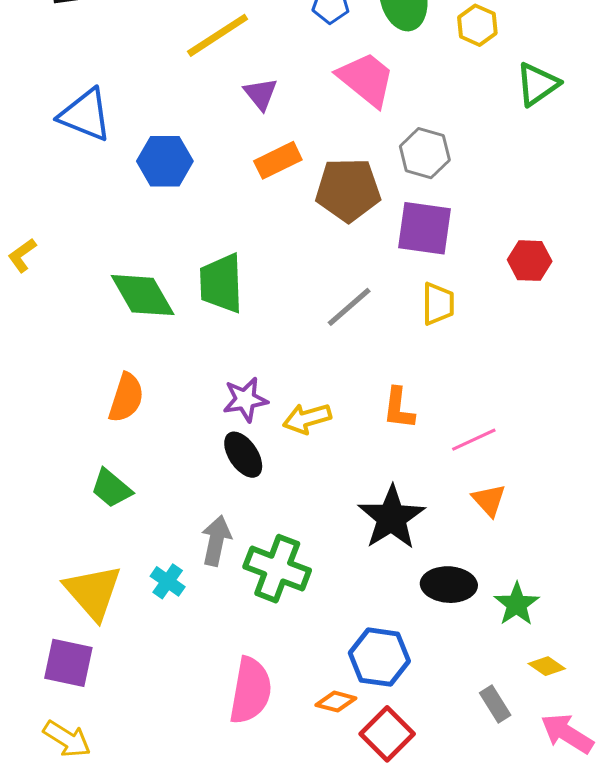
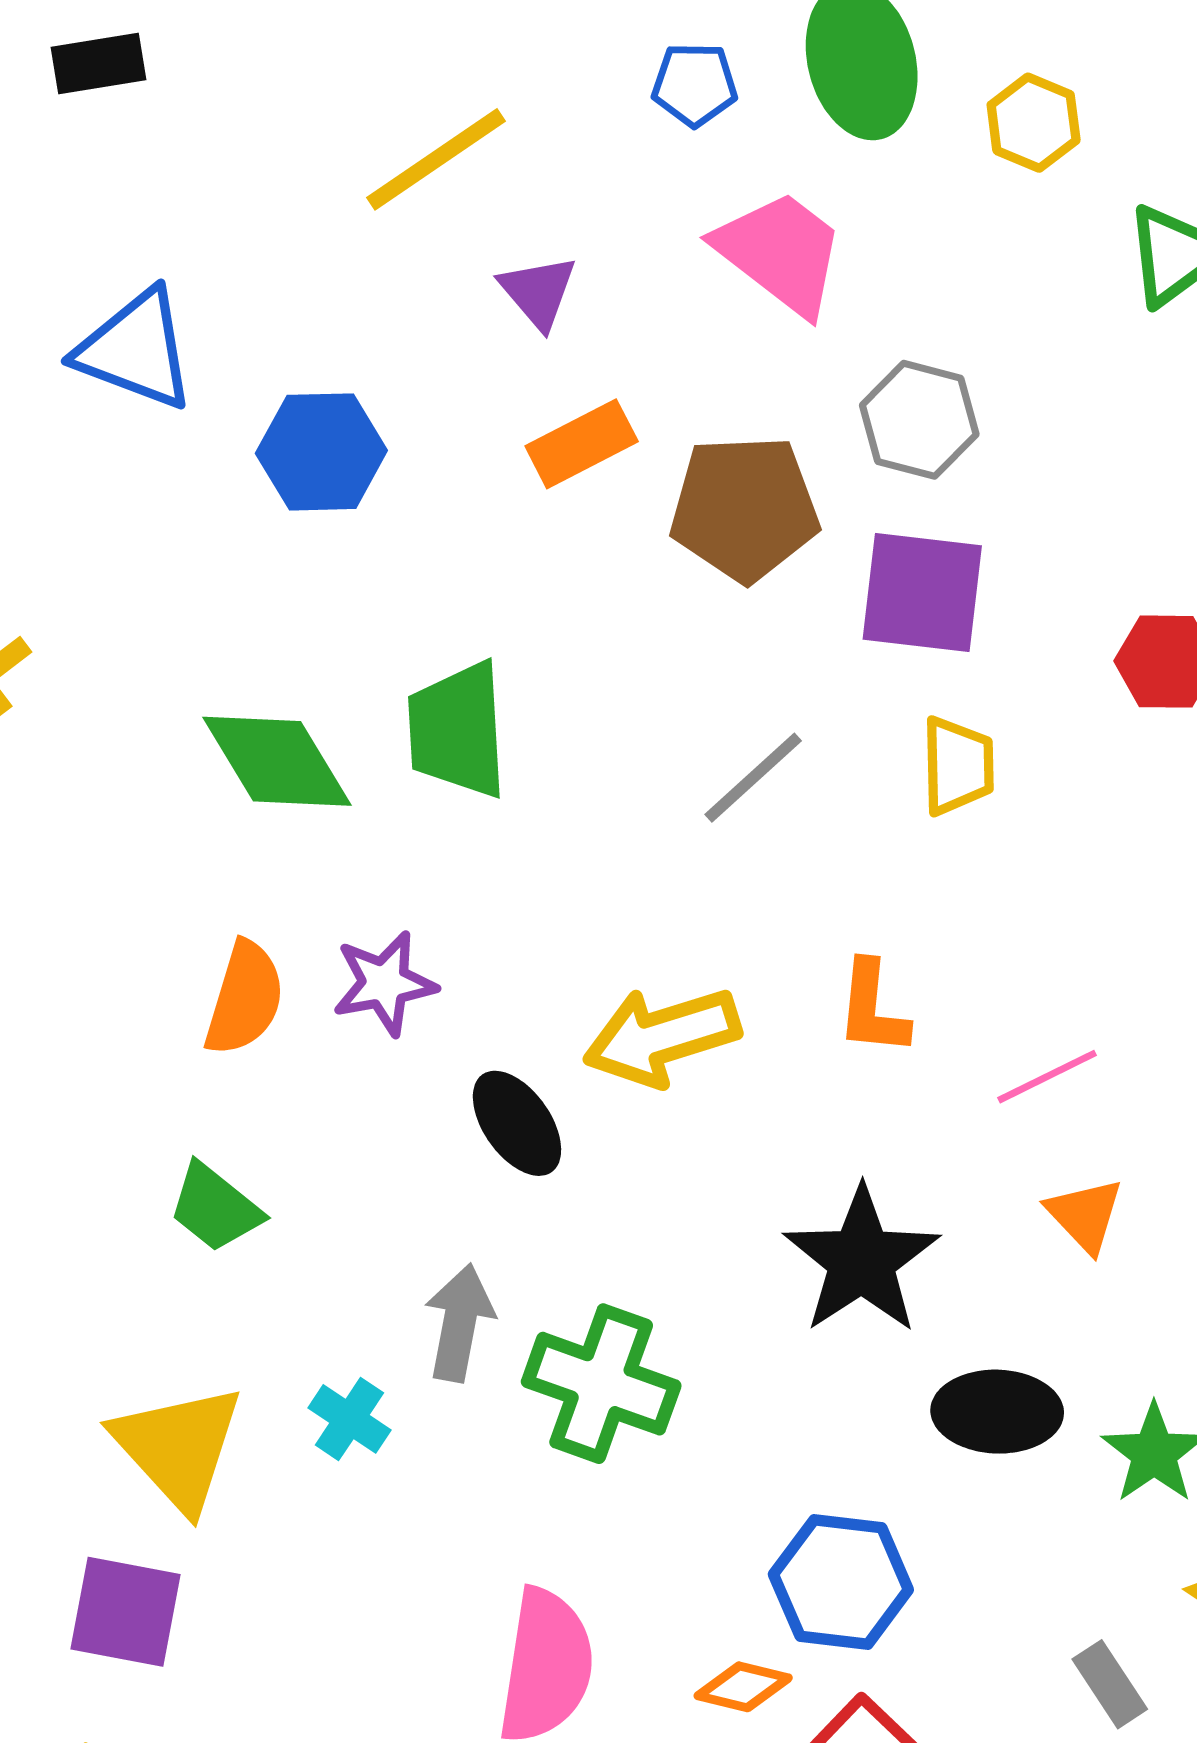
purple star: (245, 400) -> (384, 983), moved
yellow arrow: (307, 418) -> (662, 1037), size x1.4

